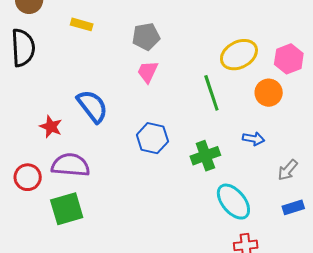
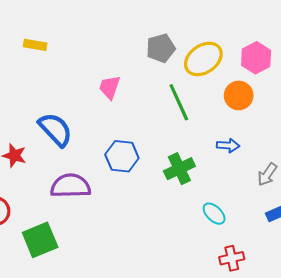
gray pentagon: (146, 37) -> (161, 48), moved
purple semicircle: (70, 165) -> (70, 186), moved
cyan ellipse: (233, 202) -> (214, 214), size x0.6

